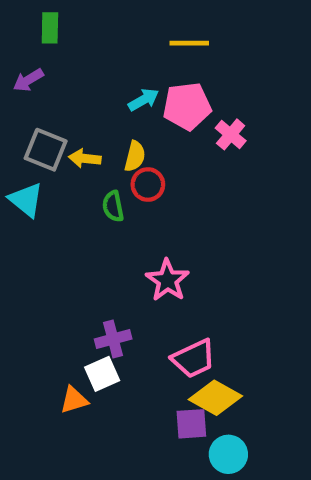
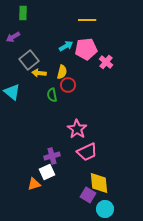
gray square: (46, 150) -> (29, 60), moved, turned 30
pink trapezoid: (194, 359) -> (87, 152), moved
yellow diamond: (215, 398) -> (99, 183), turned 55
purple square: (191, 424) -> (88, 195), turned 35

